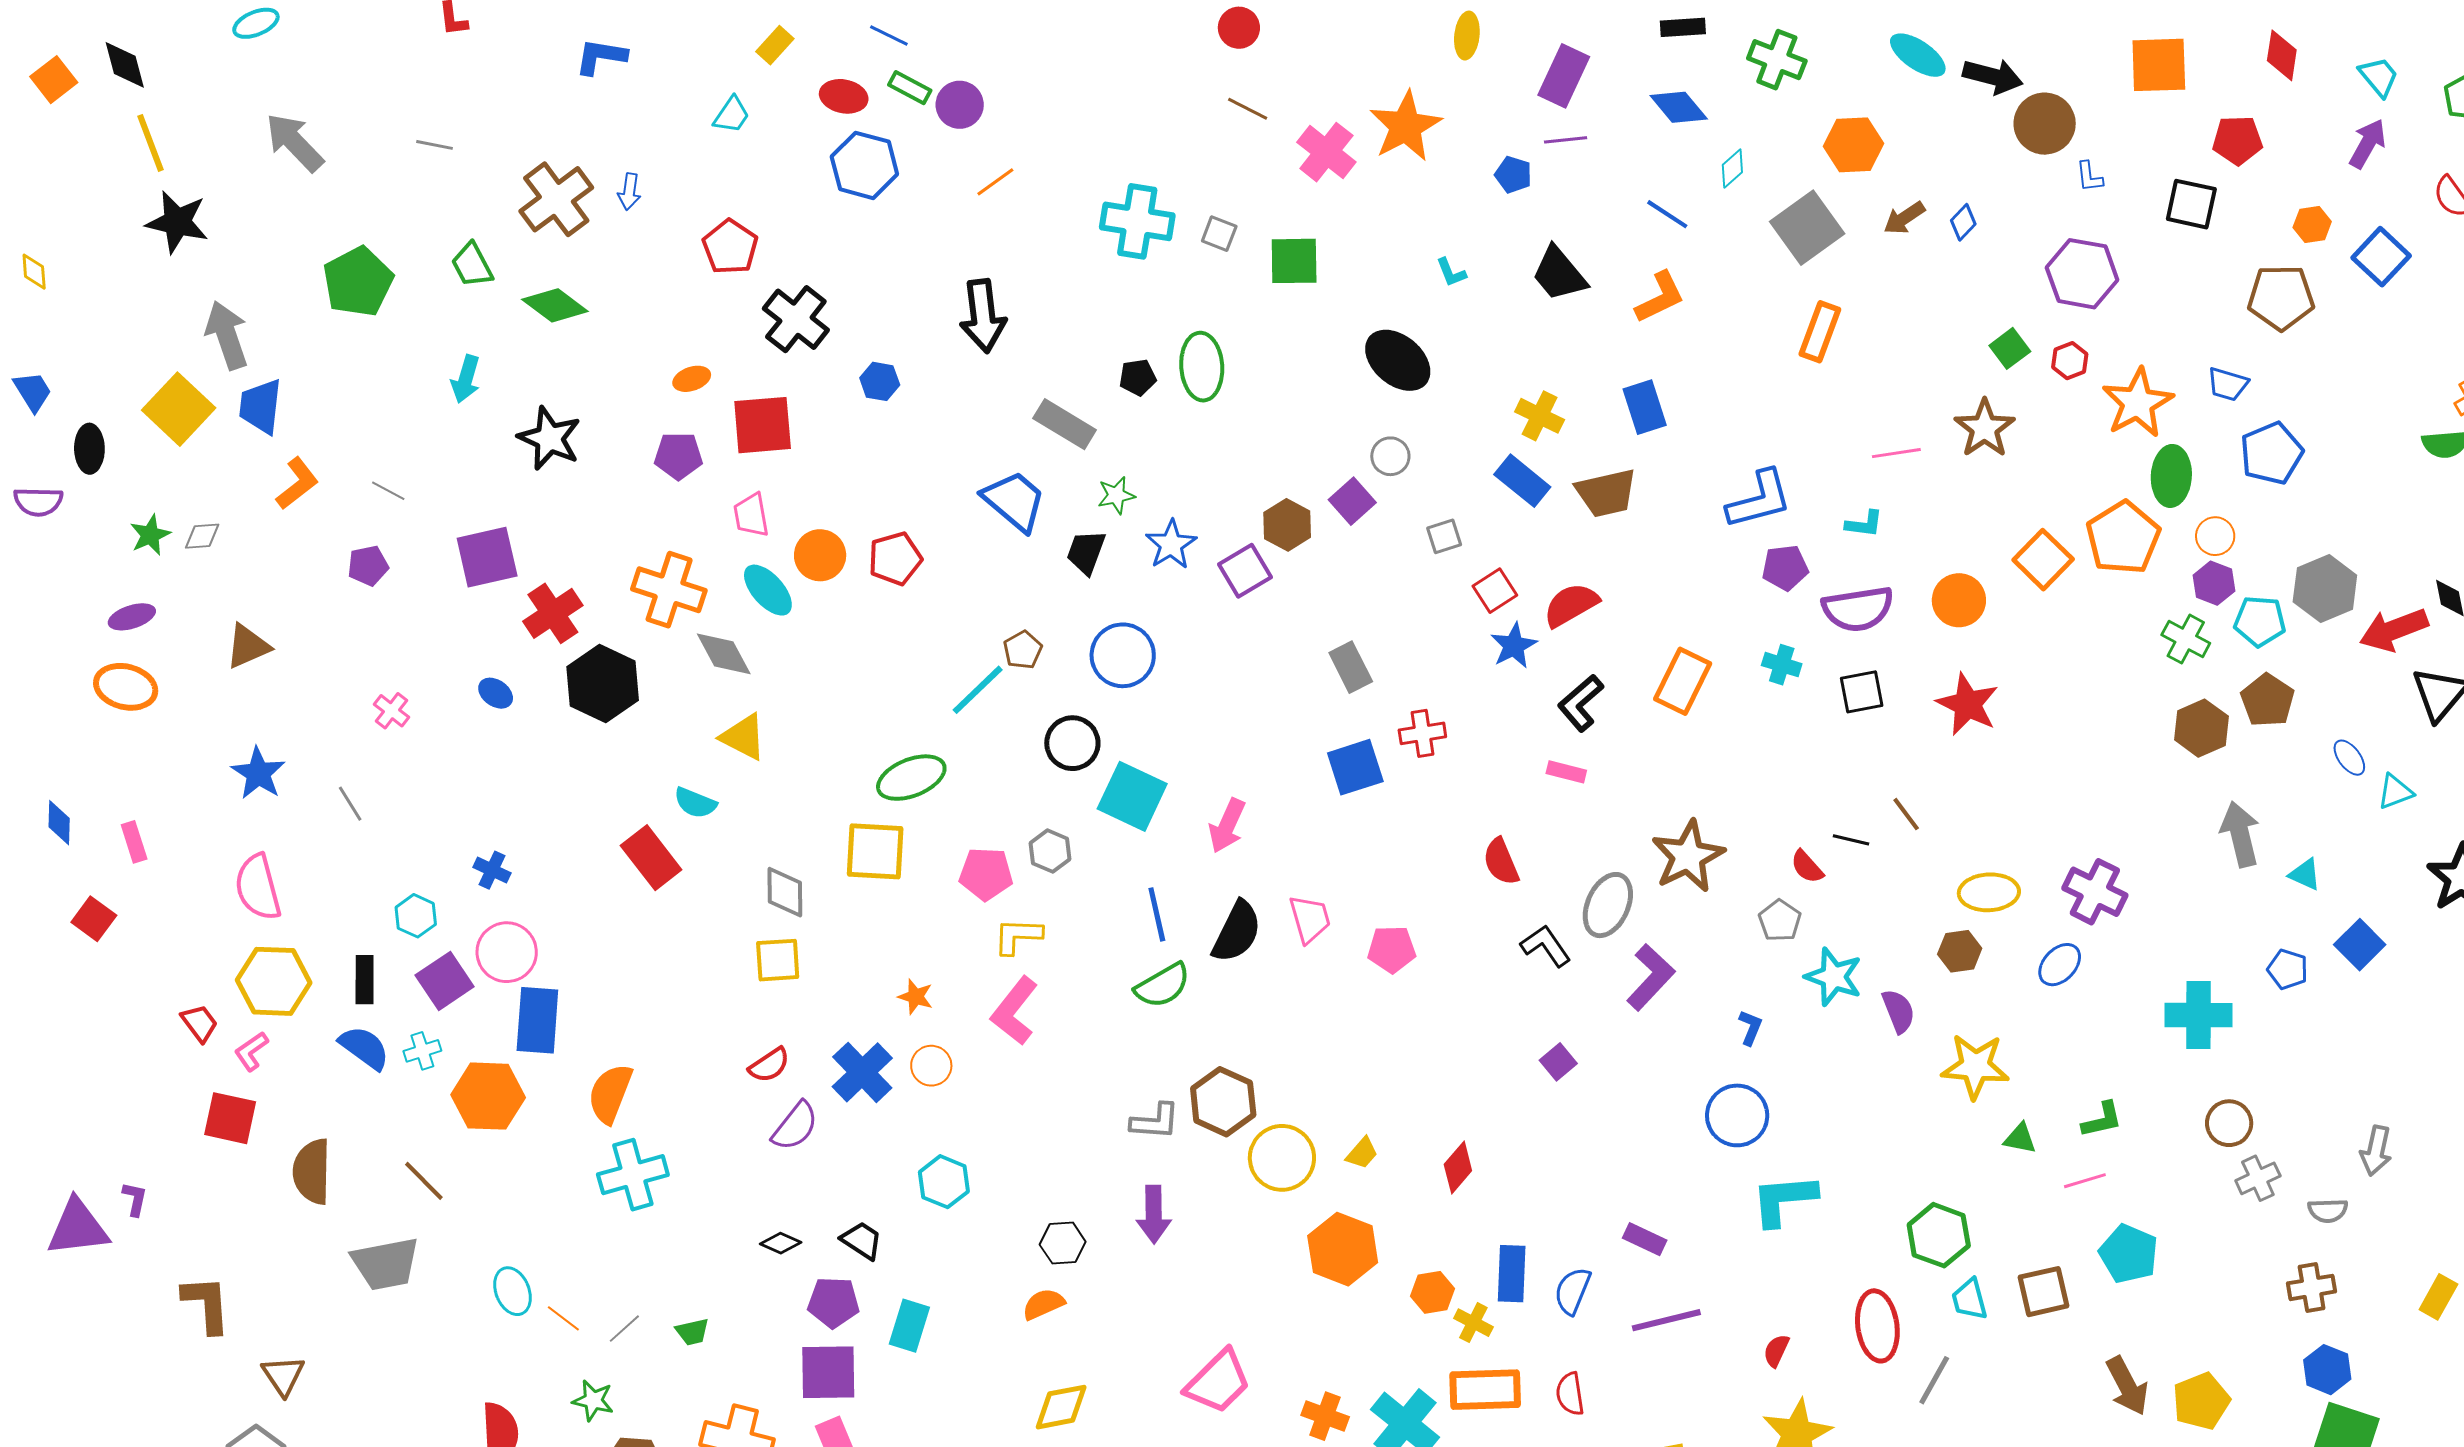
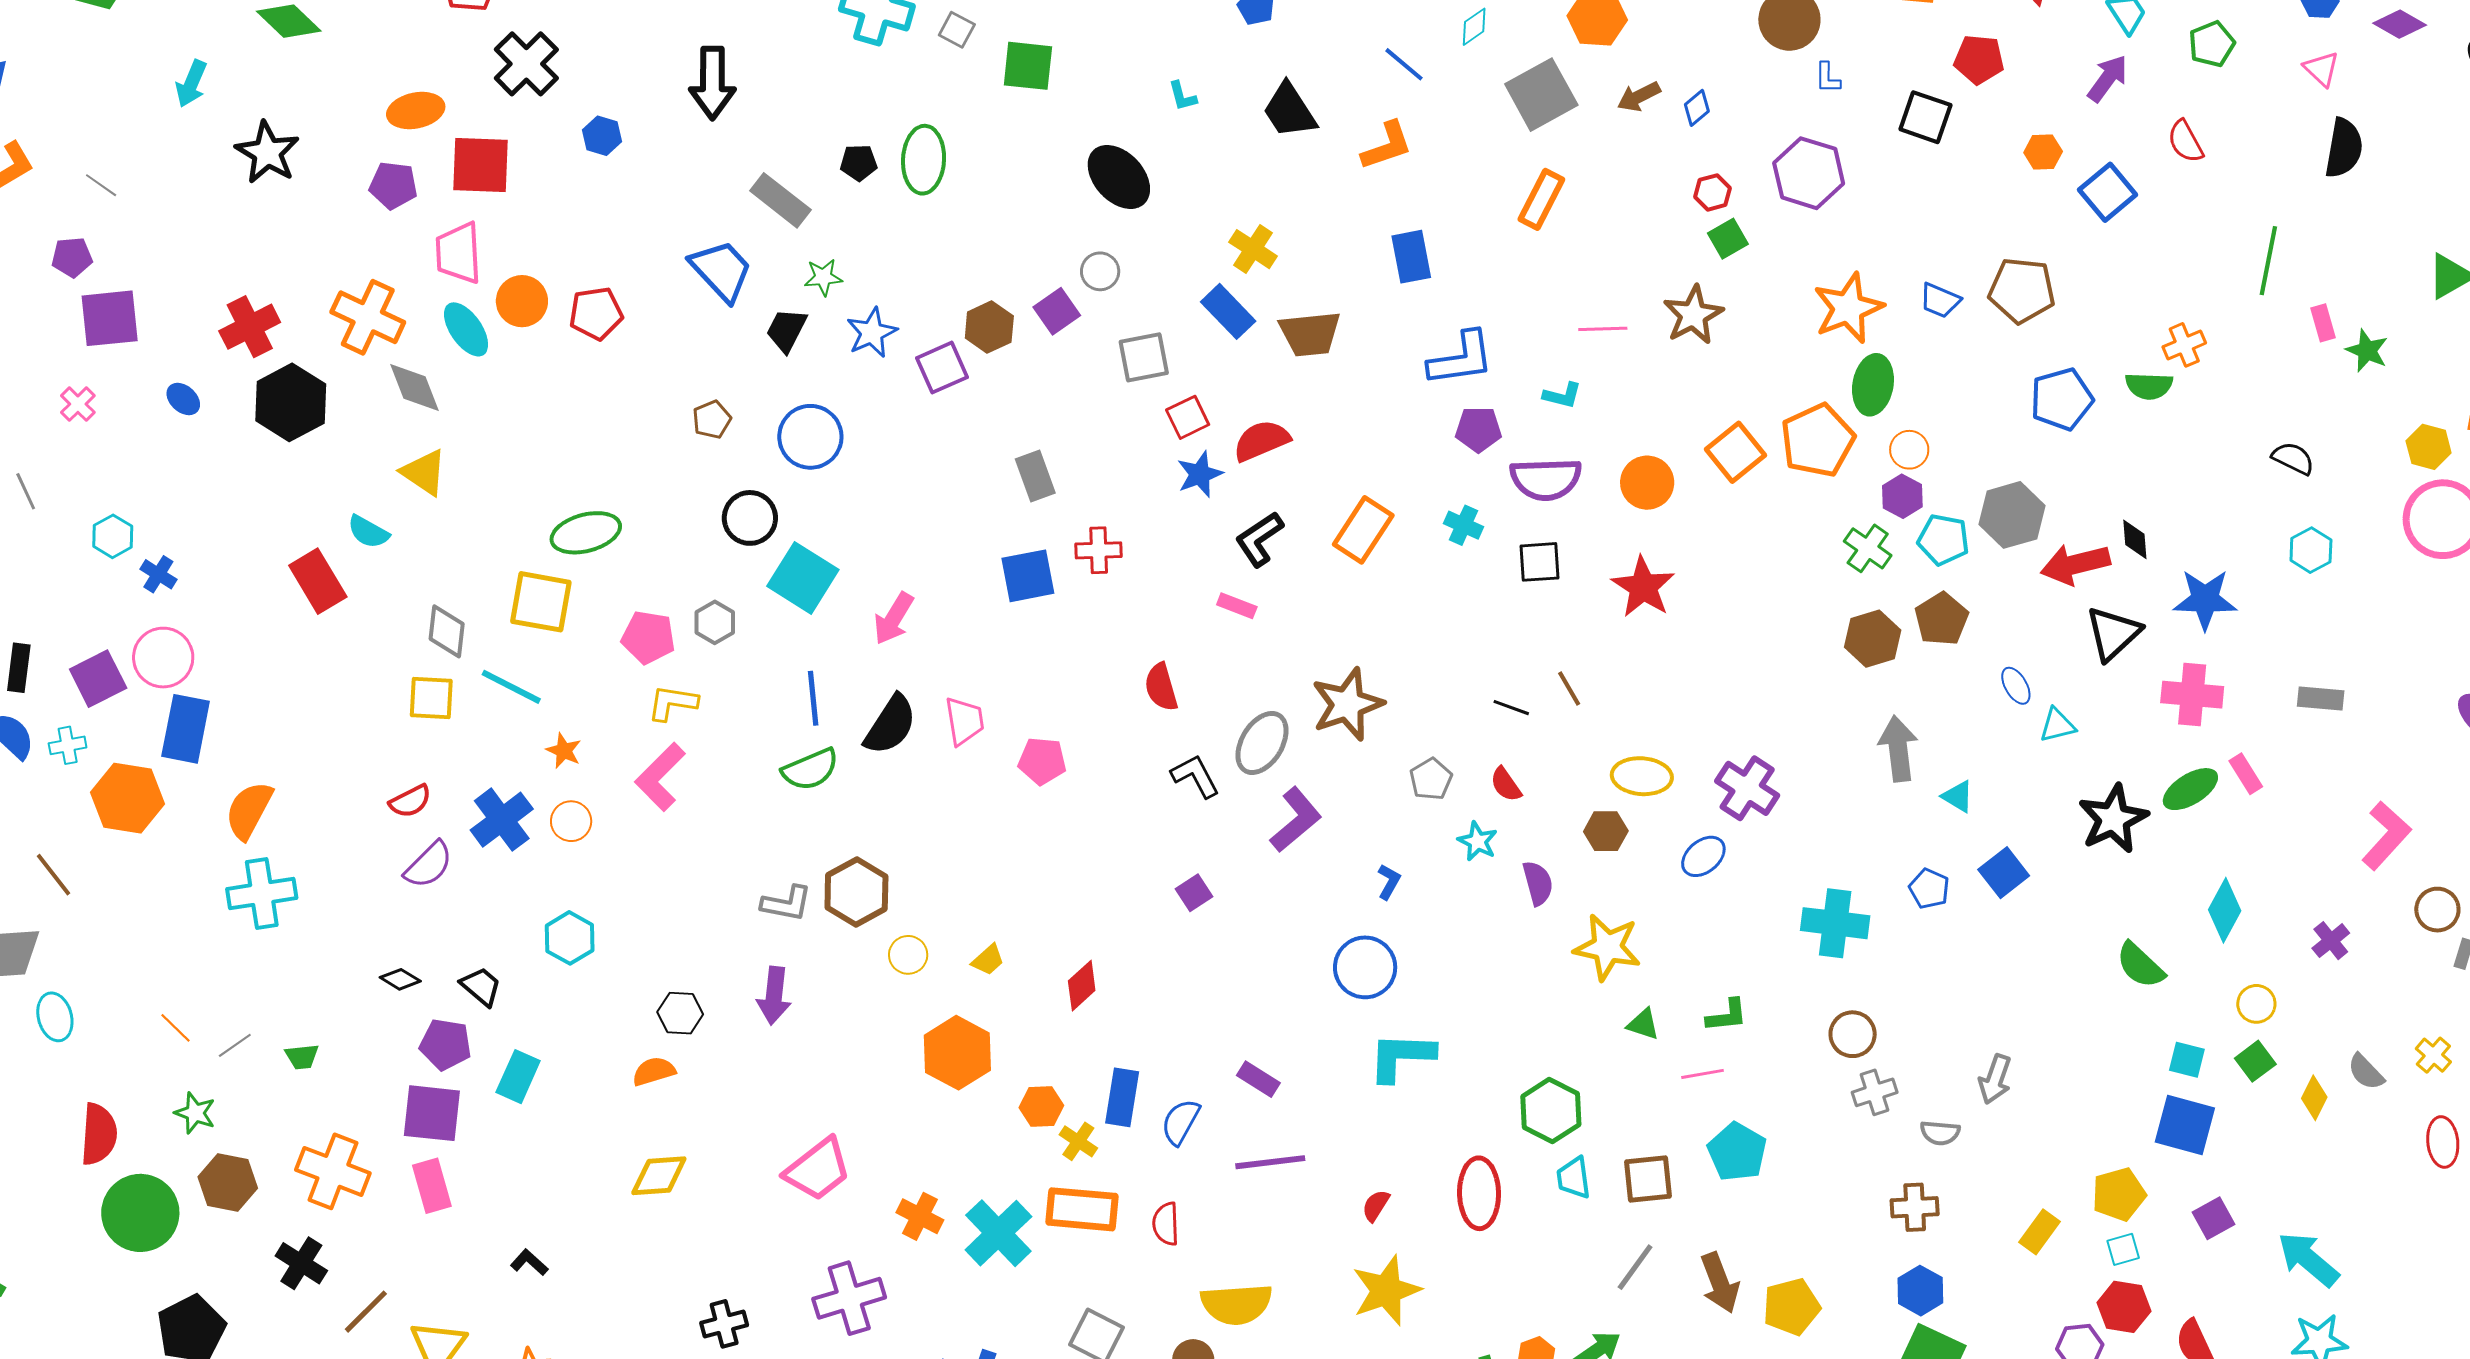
brown pentagon: (2281, 297) -> (2022, 290), moved
red hexagon: (2070, 361) -> (1713, 192), moved
orange ellipse: (692, 379) -> (416, 111), size x1.5
blue rectangle: (1645, 407) -> (1411, 257), moved
blue pentagon: (2271, 453) -> (2062, 399), moved
pink trapezoid: (751, 515) -> (458, 253), size x1.4
gray square: (1444, 536) -> (1144, 357), size x1.5
purple square: (487, 557) -> (110, 318), moved
cyan line: (978, 690) -> (511, 687), moved, turned 64
red semicircle: (1807, 867) -> (1506, 784), moved
cyan hexagon: (416, 916) -> (113, 536), moved
cyan star: (1834, 977) -> (1478, 841), size x0.7
yellow circle: (1282, 1158) -> (908, 955), size x0.6
cyan ellipse: (512, 1291) -> (55, 1017), moved
gray line: (1934, 1380) -> (1635, 1267), moved

